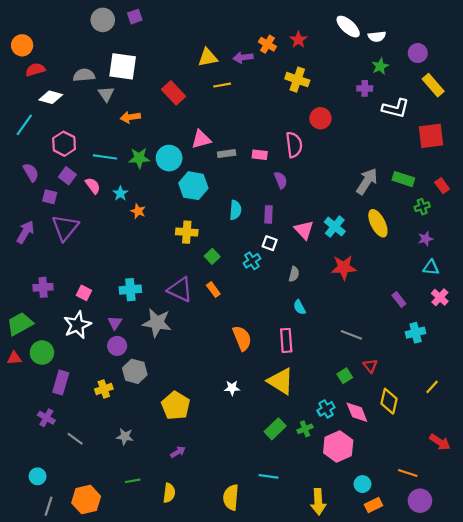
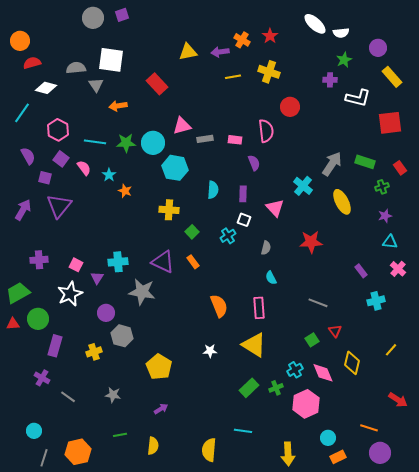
yellow line: (222, 85) -> (233, 77), moved
cyan cross: (335, 227) -> (303, 186), moved
purple triangle: (115, 323) -> (97, 278), moved

